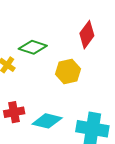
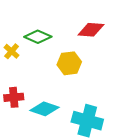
red diamond: (87, 35) -> (91, 30), turned 52

